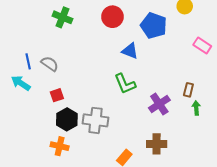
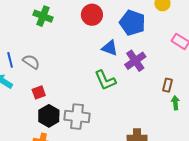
purple cross: (159, 104) -> (135, 61), moved

